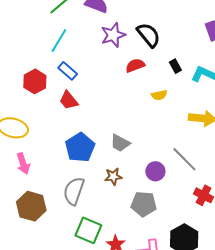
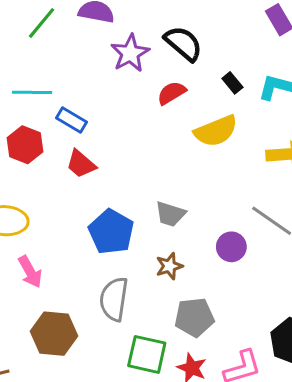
cyan line: (59, 40) -> (32, 92), moved, turned 70
yellow semicircle: (159, 95) -> (216, 131), size x1.8
gray pentagon: (144, 204) -> (194, 317), moved

